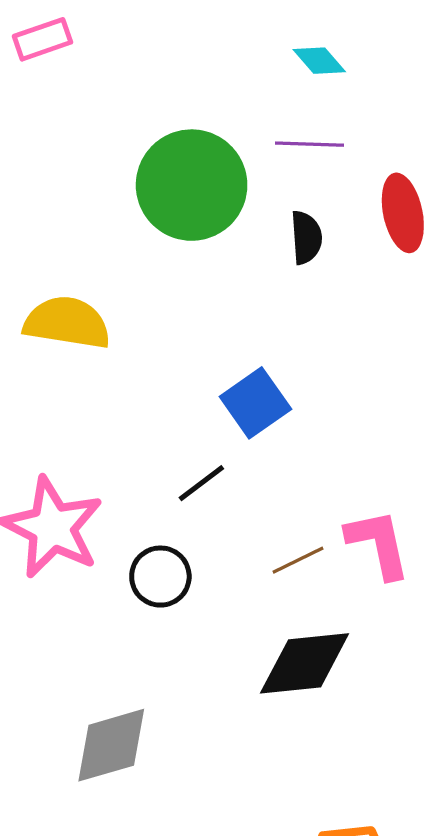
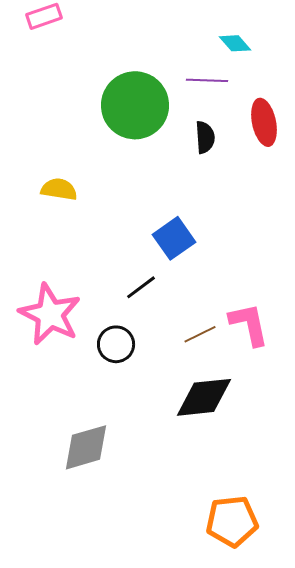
cyan diamond: (319, 61) -> (235, 43), moved
yellow semicircle: (67, 323) -> (59, 189), size x0.7

